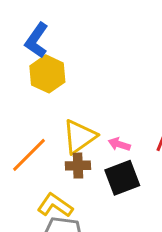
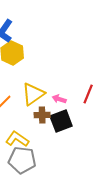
brown cross: (78, 166) -> (42, 115), moved

